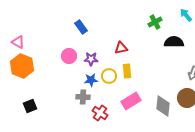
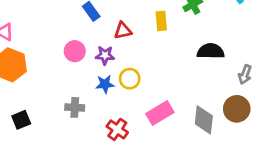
black semicircle: (174, 42) -> (211, 51), moved
red triangle: (121, 48) -> (123, 31), moved
yellow rectangle: (127, 71) -> (161, 21), moved
gray cross: (83, 97) -> (75, 107), moved

